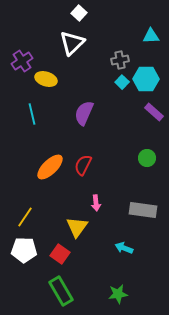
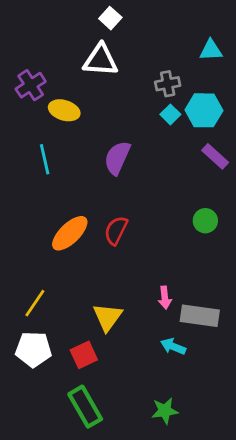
white triangle: (72, 43) -> (101, 60), turned 48
pink arrow: (96, 203) -> (165, 298), moved
gray rectangle: (143, 210) -> (200, 316), moved
red square: (60, 254) -> (84, 355), turned 30

